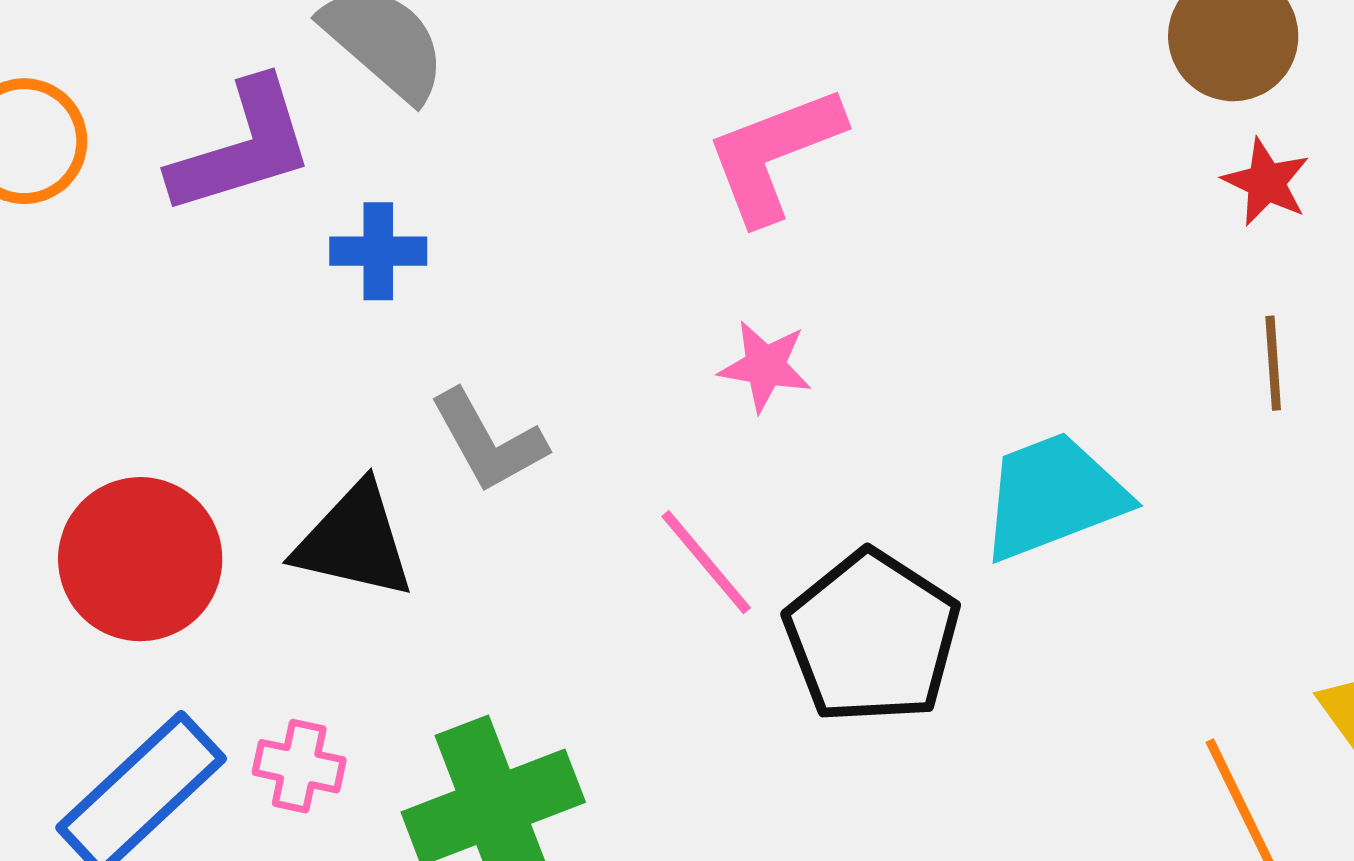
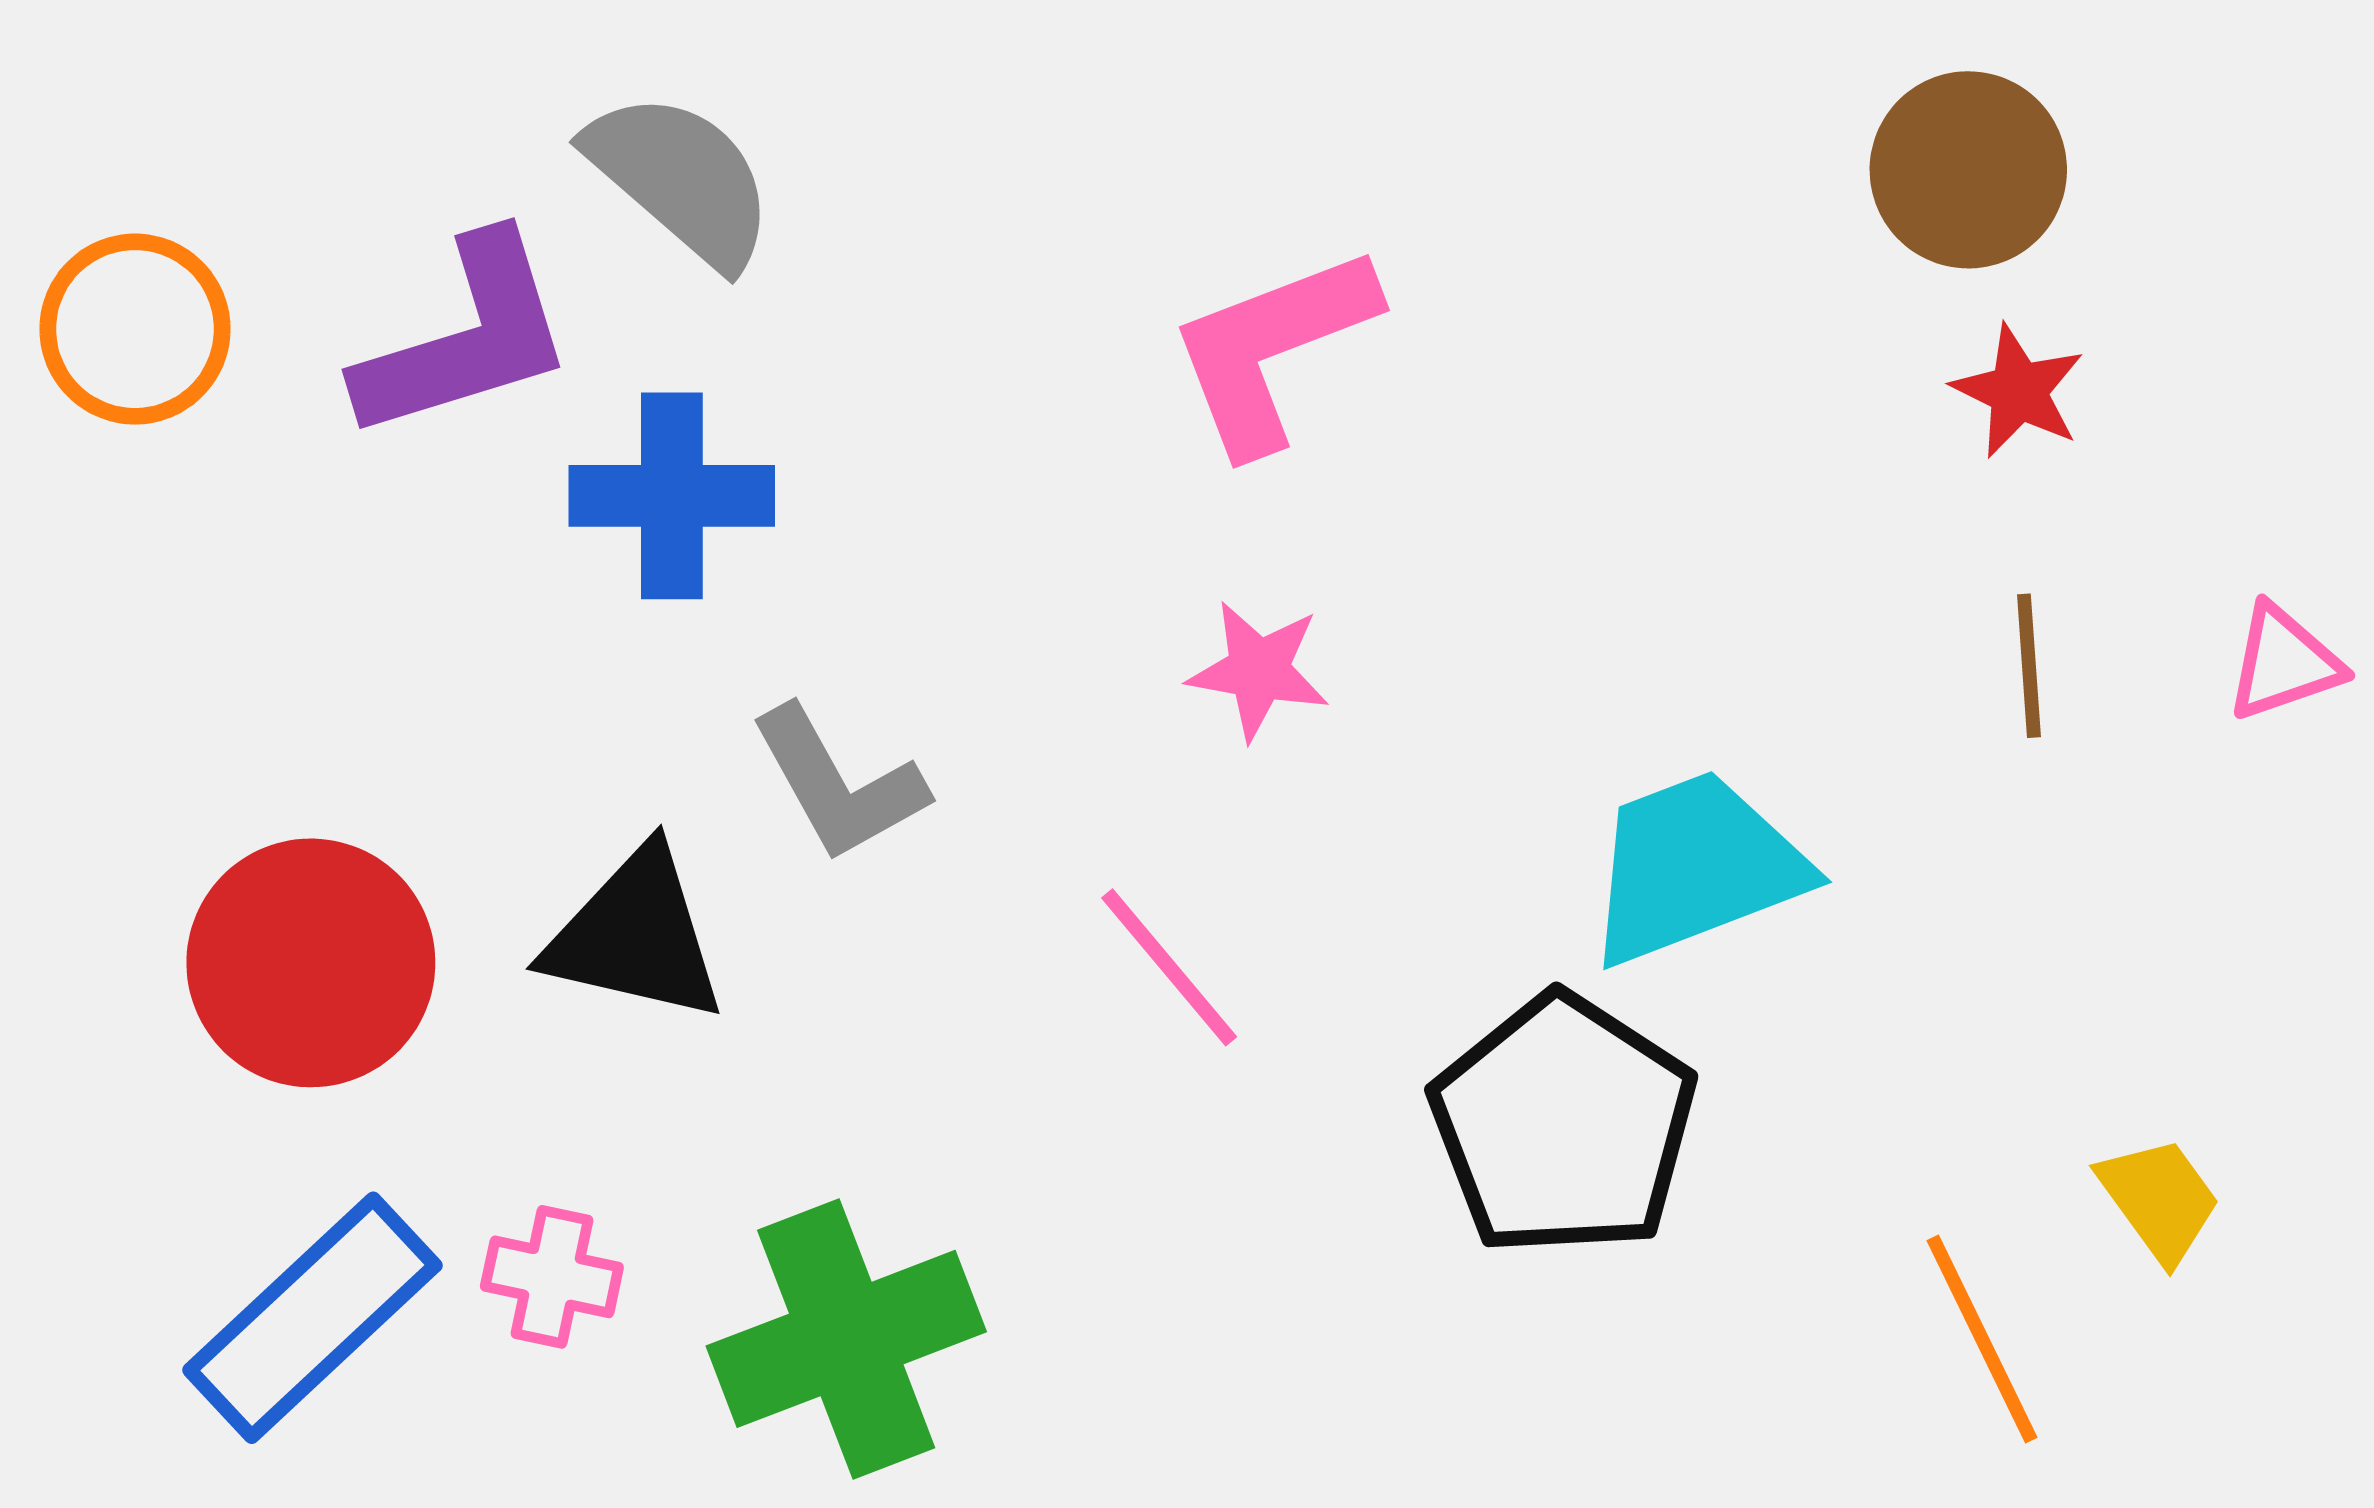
blue cross: (378, 251) -> (672, 496), size x1.4
black pentagon: (872, 637) -> (1563, 1125), moved

